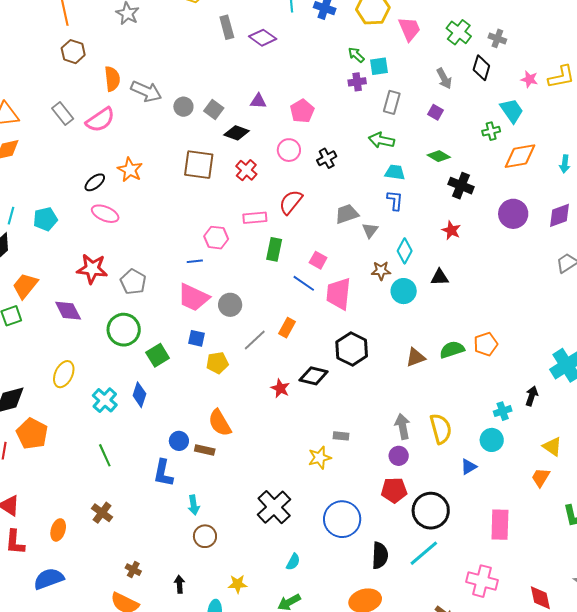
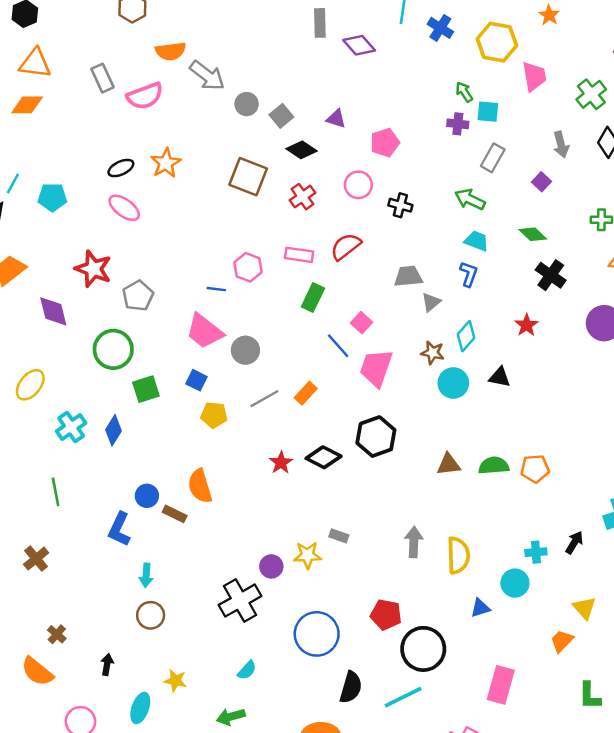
orange semicircle: (112, 79) -> (171, 51), turned 75
black cross: (327, 158) -> (400, 205), turned 30
purple circle: (399, 456) -> (271, 566), moved

